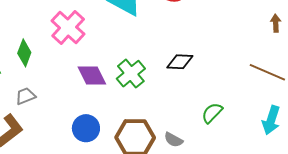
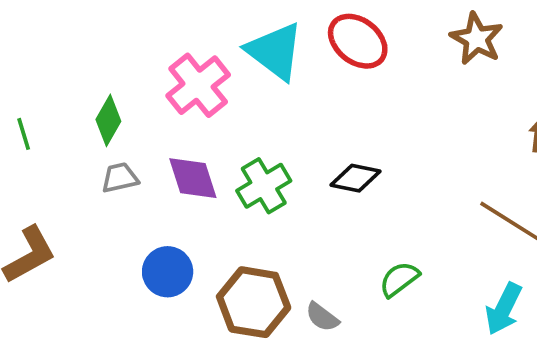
pink cross: (68, 27) -> (198, 85), moved
green diamond: (24, 53) -> (108, 120), moved
gray trapezoid: (26, 96) -> (120, 178), moved

